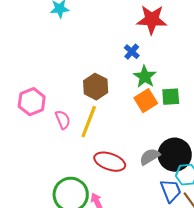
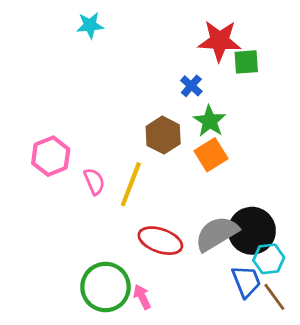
brown hexagon: (96, 87) -> (163, 135), moved
green square: (171, 97) -> (246, 62), moved
gray semicircle: (150, 157) -> (217, 234), size x1.5

